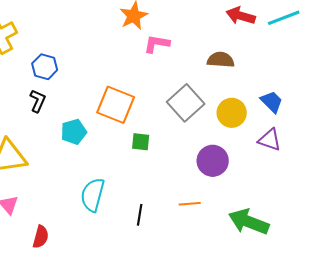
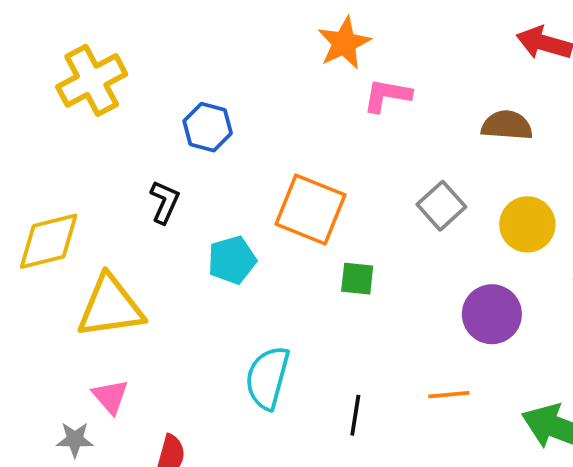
blue hexagon: (45, 67) -> (208, 127), moved
gray square: (186, 103) -> (441, 206), size x0.7

